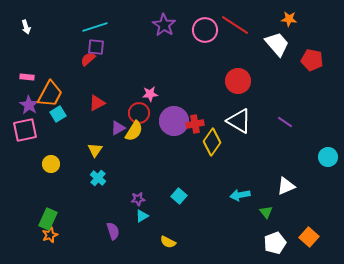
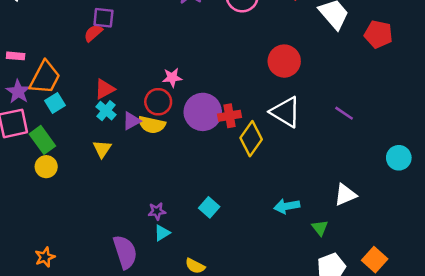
yellow semicircle: (134, 131) -> (152, 125), turned 70
cyan cross: (98, 178) -> (106, 111), moved
green rectangle: (48, 219) -> (42, 140), moved, turned -60
purple semicircle: (113, 231) -> (125, 252), size x1.5

